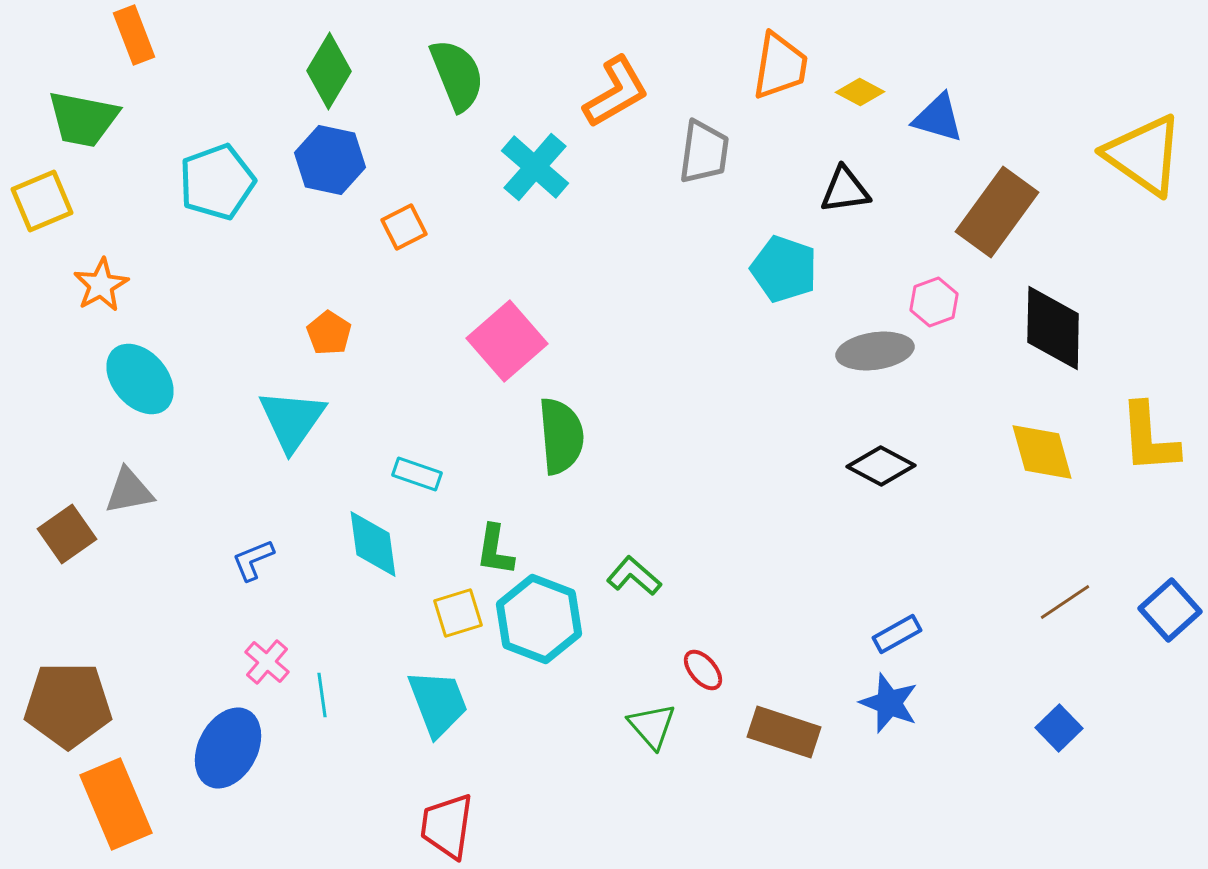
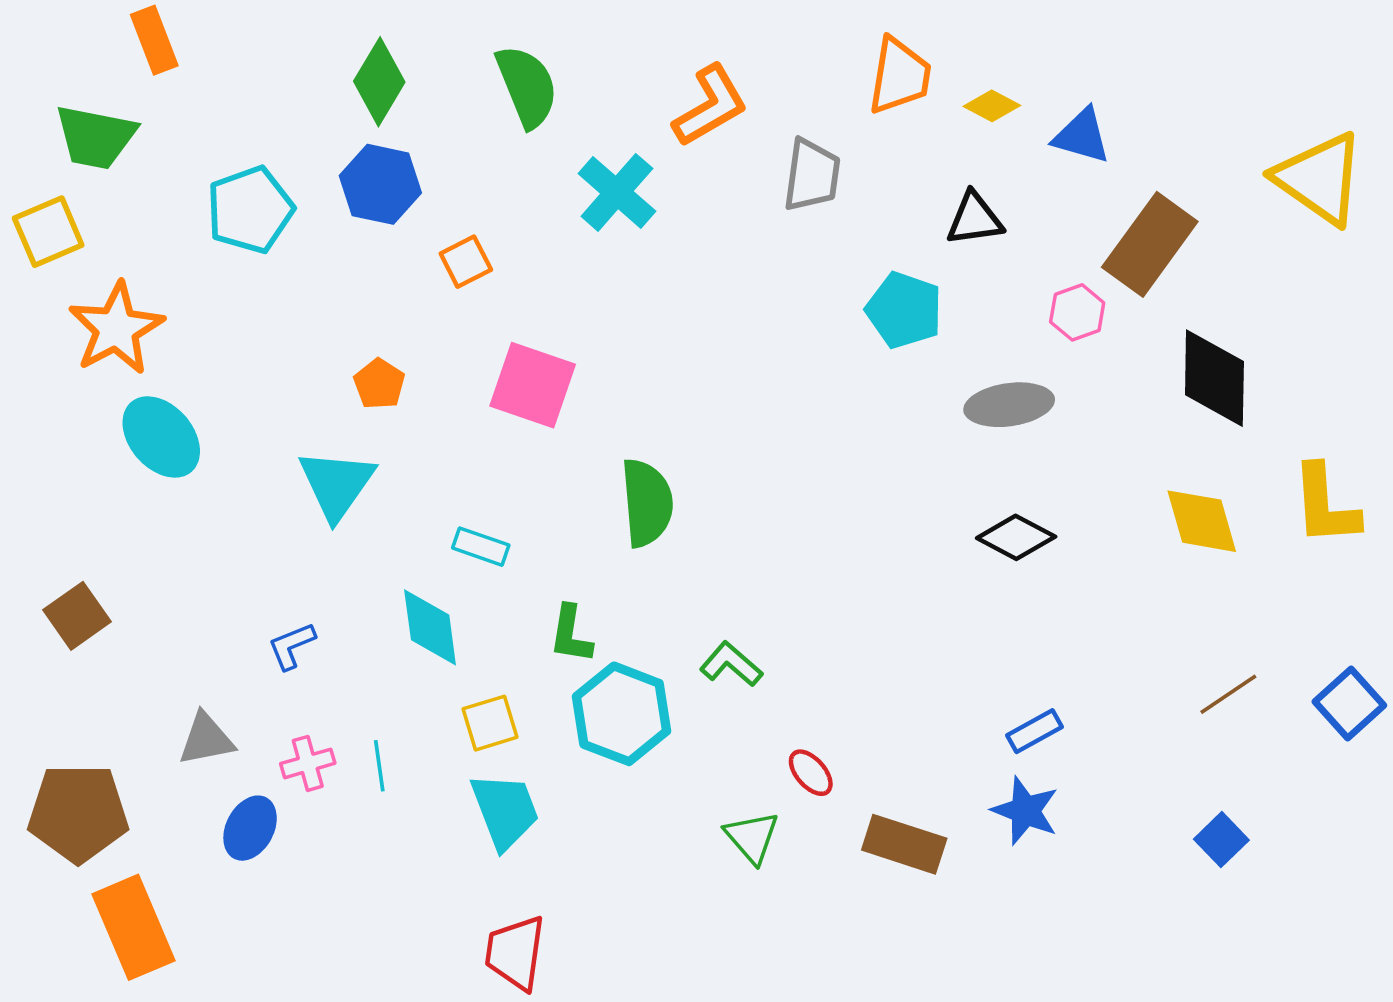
orange star: (101, 285) -> (116, 329), size x1.5
pink hexagon: (934, 302) -> (1077, 312), moved
pink square: (507, 341) -> (533, 385), moved, turned -30
gray triangle: (129, 491) -> (206, 739), moved
yellow square: (458, 613) -> (490, 723), moved
pink cross: (267, 662) -> (308, 763), turned 33
cyan line: (322, 695) -> (379, 766), moved
blue ellipse: (228, 748) -> (250, 828), moved, size x0.7

